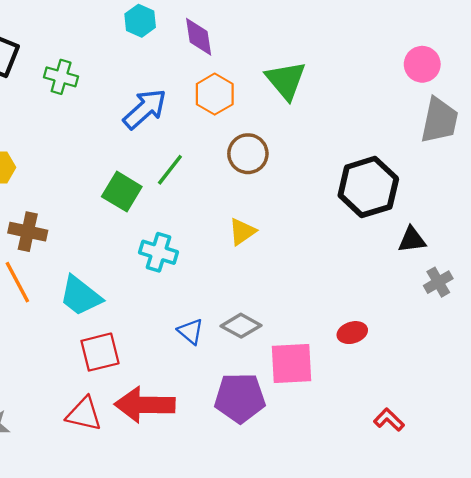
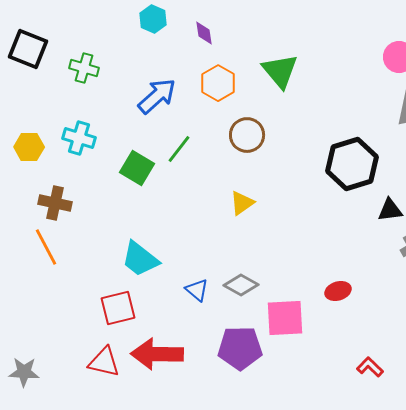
purple diamond: (199, 37) -> (204, 33), size x0.7
cyan cross: (158, 252) -> (79, 138), moved
cyan trapezoid: (81, 296) -> (140, 259), moved

